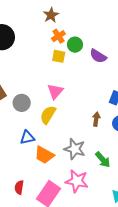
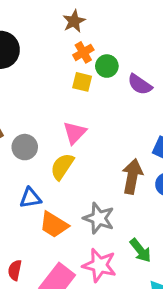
brown arrow: (96, 119) -> (132, 176), size x1.6
green arrow: (103, 160) -> (140, 250), moved

